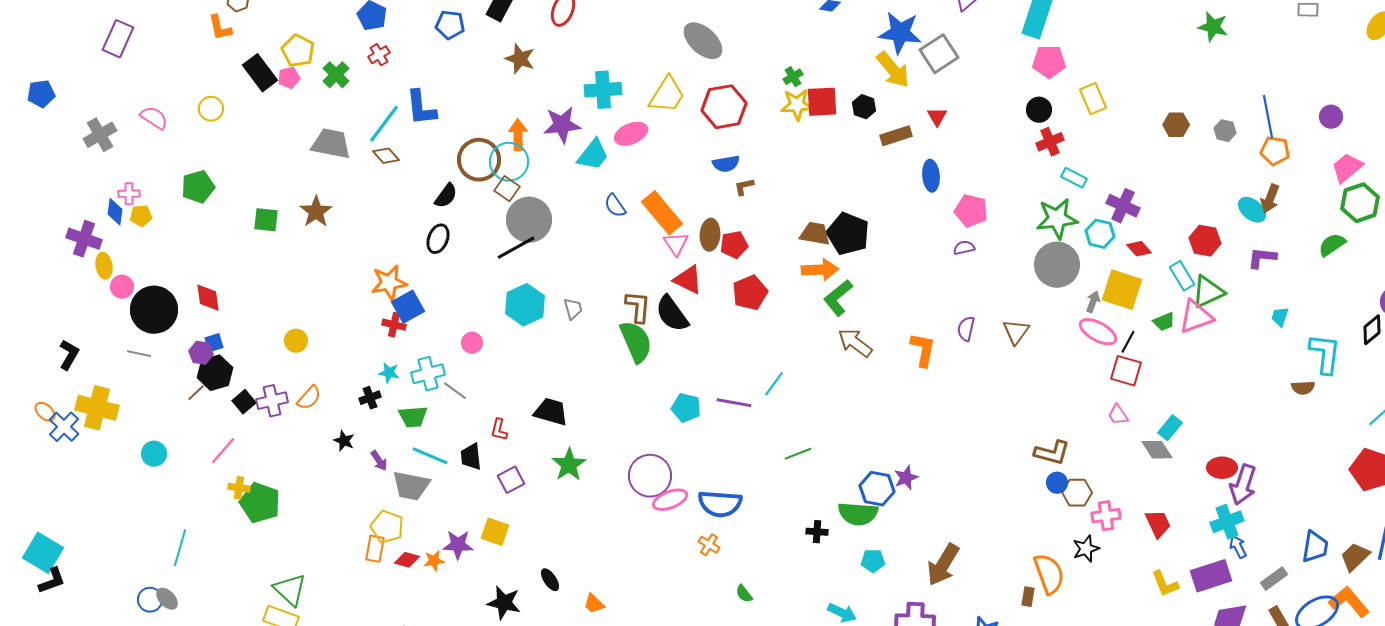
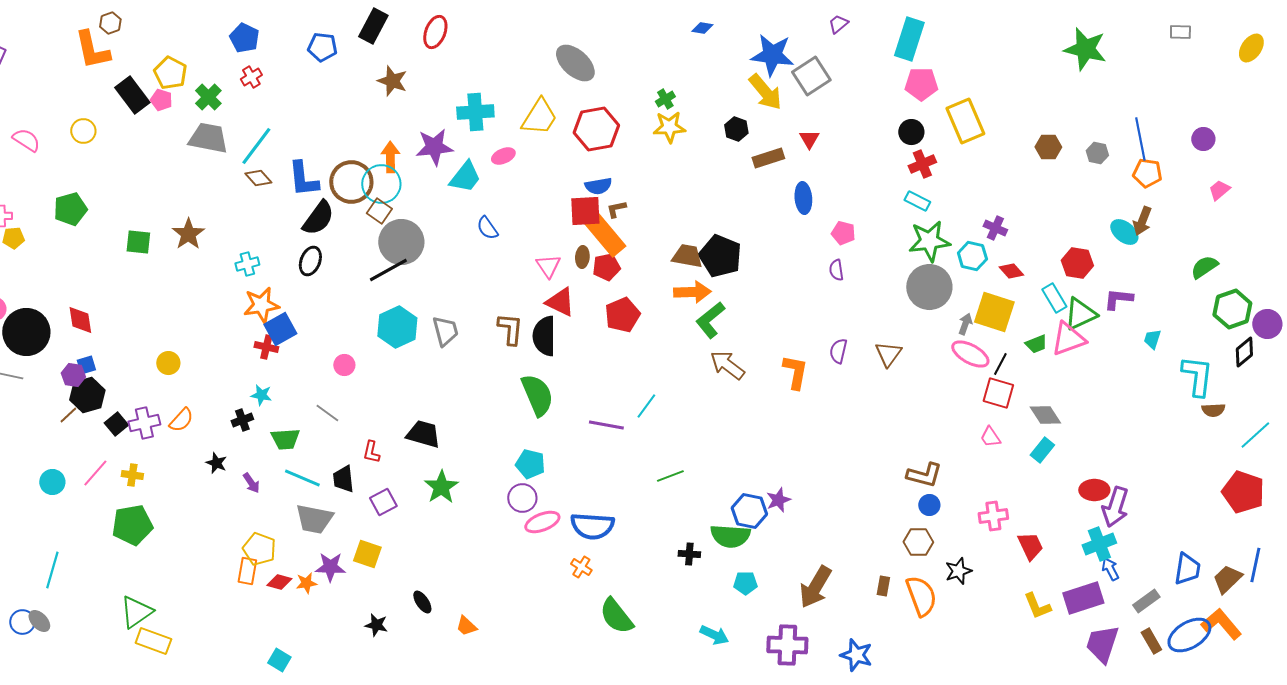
green star: (1213, 27) -> (1085, 49), size x1.4
orange L-shape: (220, 28) -> (92, 50), size x1.5
pink pentagon: (289, 78) -> (161, 100), turned 30
yellow rectangle: (1093, 99) -> (965, 121), size x1.4
red square: (822, 102) -> (585, 211), moved
blue L-shape: (421, 108) -> (303, 179), moved
pink ellipse: (631, 134) -> (503, 156), size x0.7
gray trapezoid: (331, 144) -> (208, 138), moved
pink trapezoid: (1347, 168) -> (1219, 190), size x0.7
cyan rectangle: (1074, 178) -> (917, 201), moved
black semicircle: (446, 196) -> (318, 218), size x1.4
green hexagon: (1360, 203) -> (1232, 309), moved
purple cross: (1123, 206) -> (995, 228), size x0.7
pink pentagon: (971, 211) -> (843, 233), size x0.7
orange rectangle: (662, 213) -> (605, 235), moved
brown ellipse: (710, 235) -> (582, 257), size x0.7
purple semicircle: (964, 248) -> (836, 270), turned -85
purple L-shape: (1262, 258) -> (1118, 299), moved
gray trapezoid: (573, 309) -> (445, 331), size x1.4
black semicircle: (672, 314) -> (544, 336), turned 36
green semicircle: (636, 342) -> (537, 395), moved
cyan cross: (428, 374) -> (247, 264), moved, size x0.7
brown semicircle: (1303, 388) -> (1213, 410), moved
cyan pentagon: (686, 408) -> (530, 464), moved
gray diamond: (1157, 450) -> (1045, 415), moved
cyan circle: (154, 454) -> (52, 482), moved
purple circle: (650, 476) -> (522, 498), size x0.7
gray trapezoid: (411, 486) -> (314, 519), moved
yellow cross: (239, 488) -> (132, 475), moved
brown hexagon: (1077, 493) -> (918, 542), moved
green pentagon: (260, 503) -> (132, 525), turned -30
pink cross: (1106, 516) -> (993, 516), moved
green triangle: (290, 590) -> (136, 612), moved, turned 42
green semicircle: (744, 594) -> (616, 616), size x2.0
brown rectangle: (1028, 597) -> (883, 586), moved
black star: (504, 603) -> (376, 625), size x0.7

